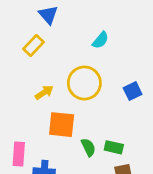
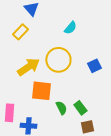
yellow arrow: (44, 92) -> (28, 67), size x1.6
green rectangle: (114, 147) -> (80, 108), turned 40

